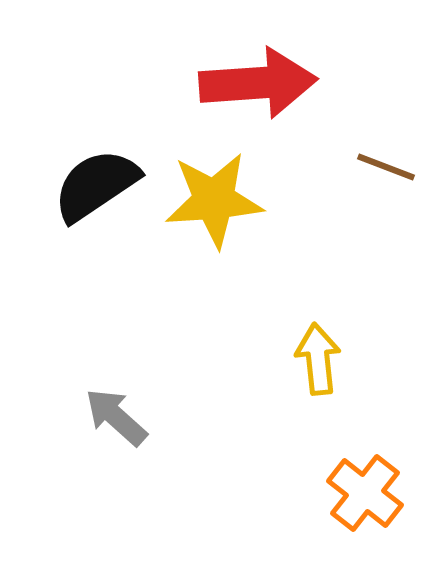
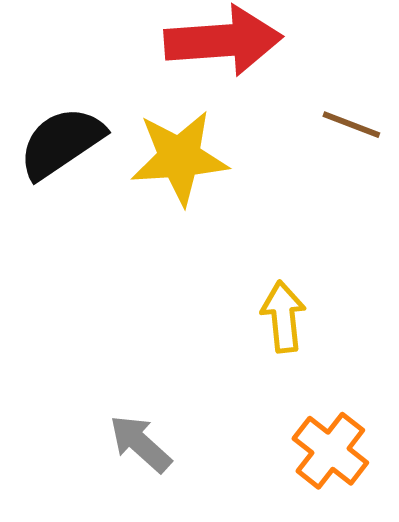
gray arrow: (116, 417) -> (140, 444), moved

